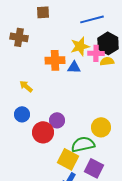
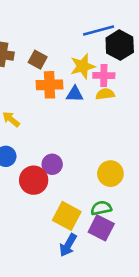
brown square: (43, 12) -> (38, 60), moved, turned 32
black hexagon: (108, 43) -> (120, 45), moved
yellow semicircle: (107, 61) -> (105, 94), moved
green semicircle: (83, 144) -> (101, 208), moved, size x0.7

